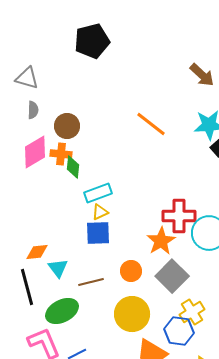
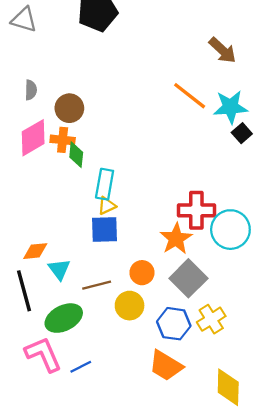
gray triangle: (27, 78) -> (24, 20), moved
orange line: (151, 124) -> (190, 96), moved
cyan rectangle: (98, 193) -> (105, 184), turned -60
yellow circle: (132, 314) -> (130, 306), moved, size x0.7
blue hexagon: (179, 331) -> (174, 324), moved

